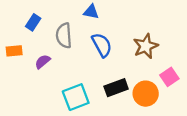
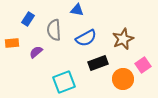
blue semicircle: (102, 45) -> (86, 38), turned 90
black rectangle: (116, 88) -> (98, 63), moved

